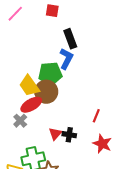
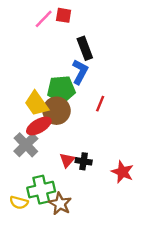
pink line: (15, 14) -> (44, 19), moved
red line: (96, 116) -> (100, 104), moved
gray cross: (20, 121) -> (26, 145), size x1.5

